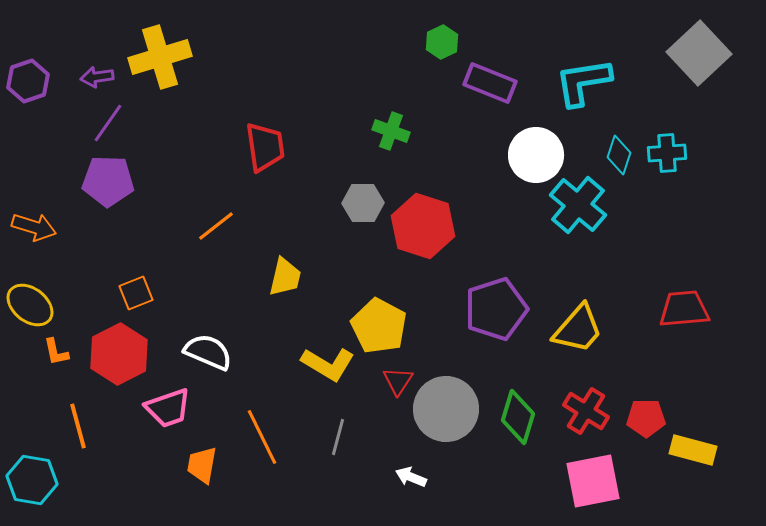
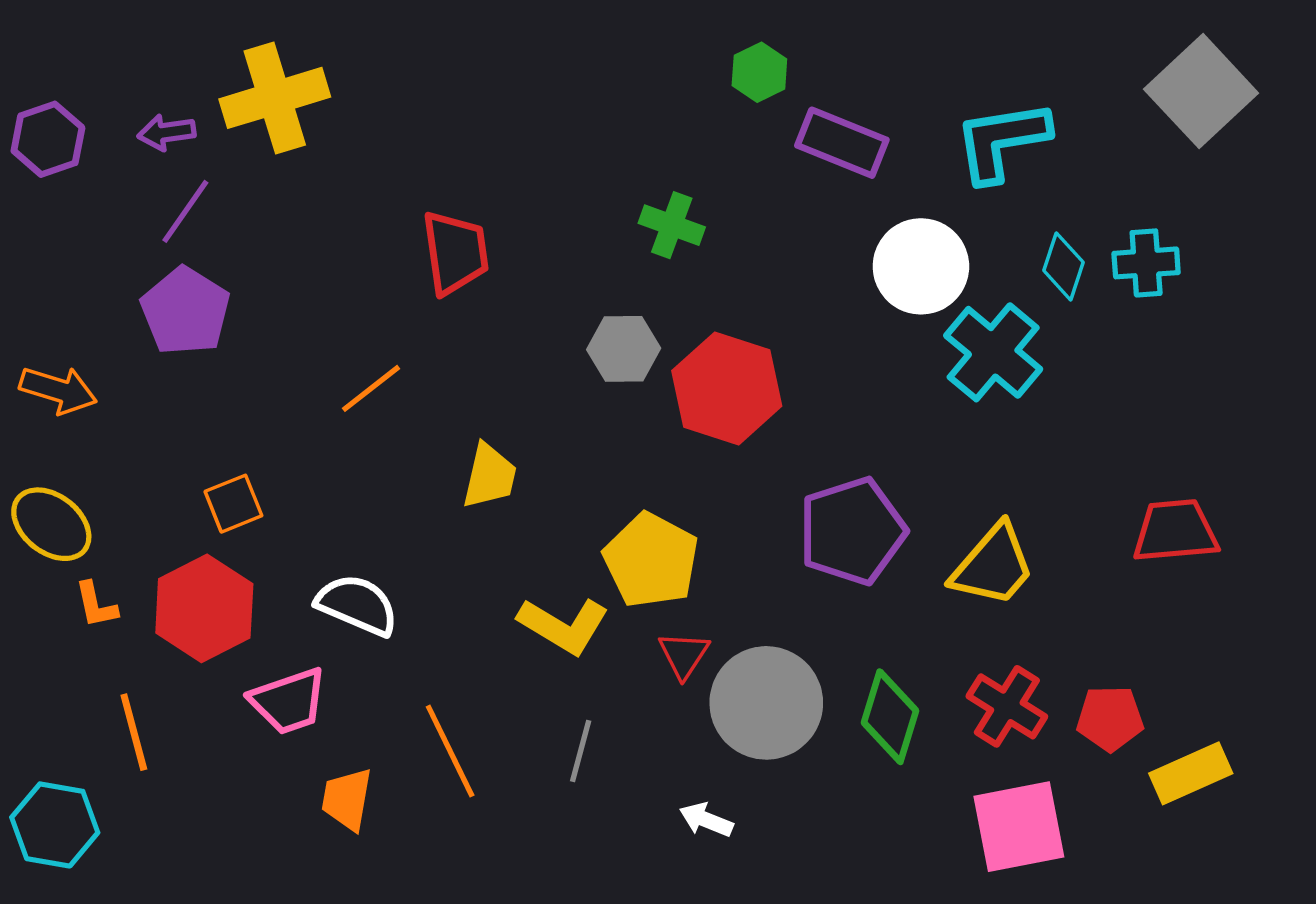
purple pentagon: (108, 181) -> (185, 311), turned 30
yellow rectangle: (693, 450) -> (1191, 773), turned -39

